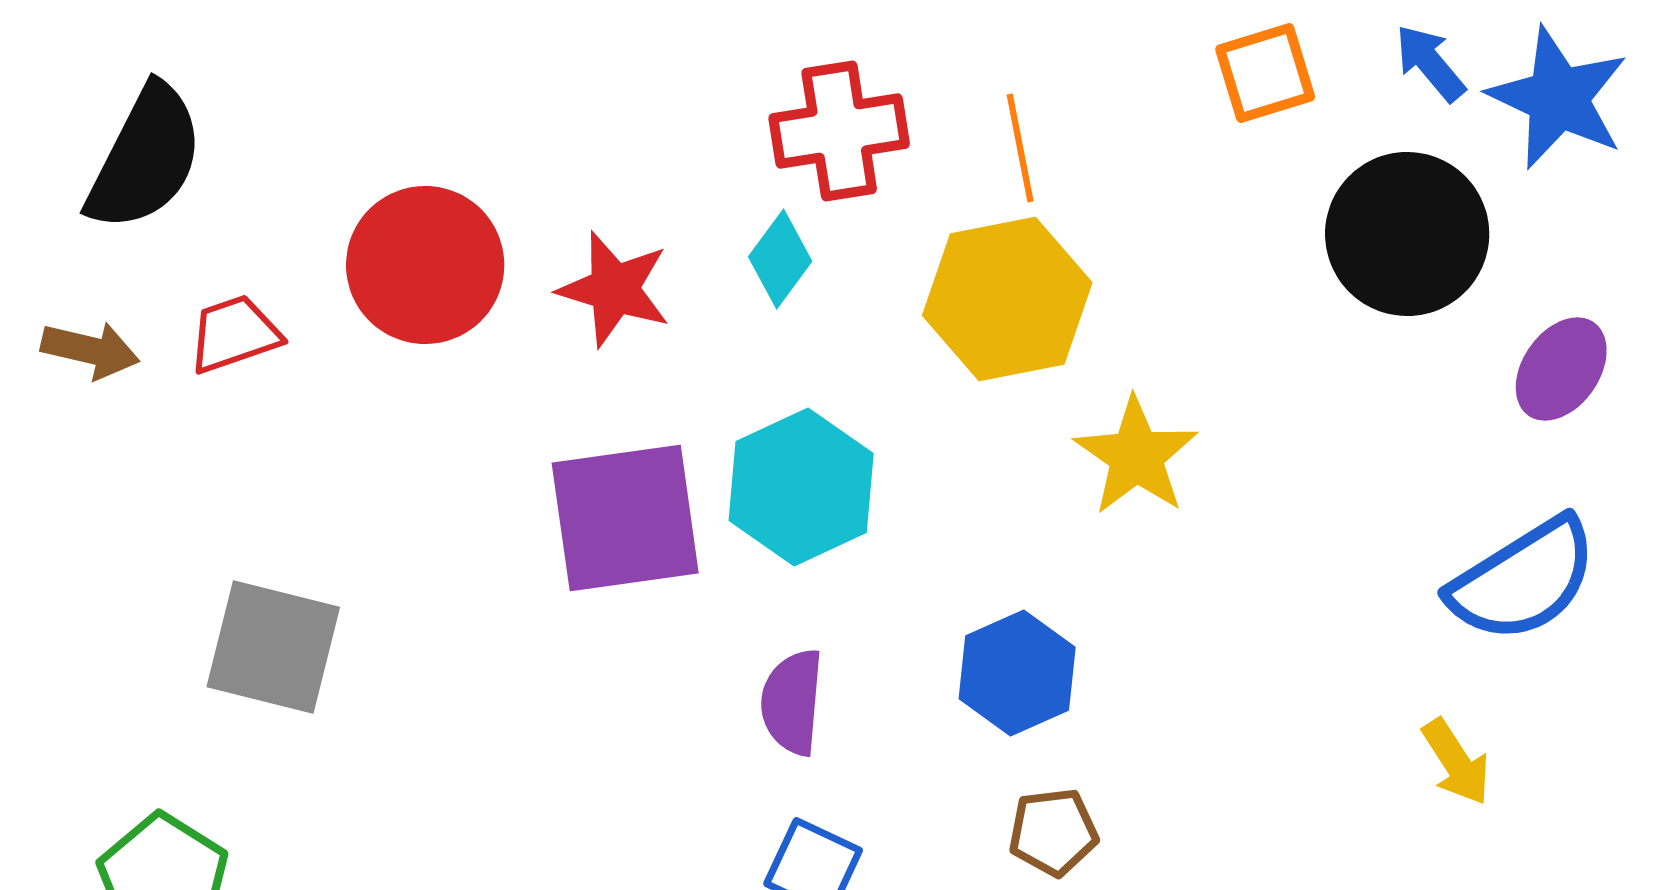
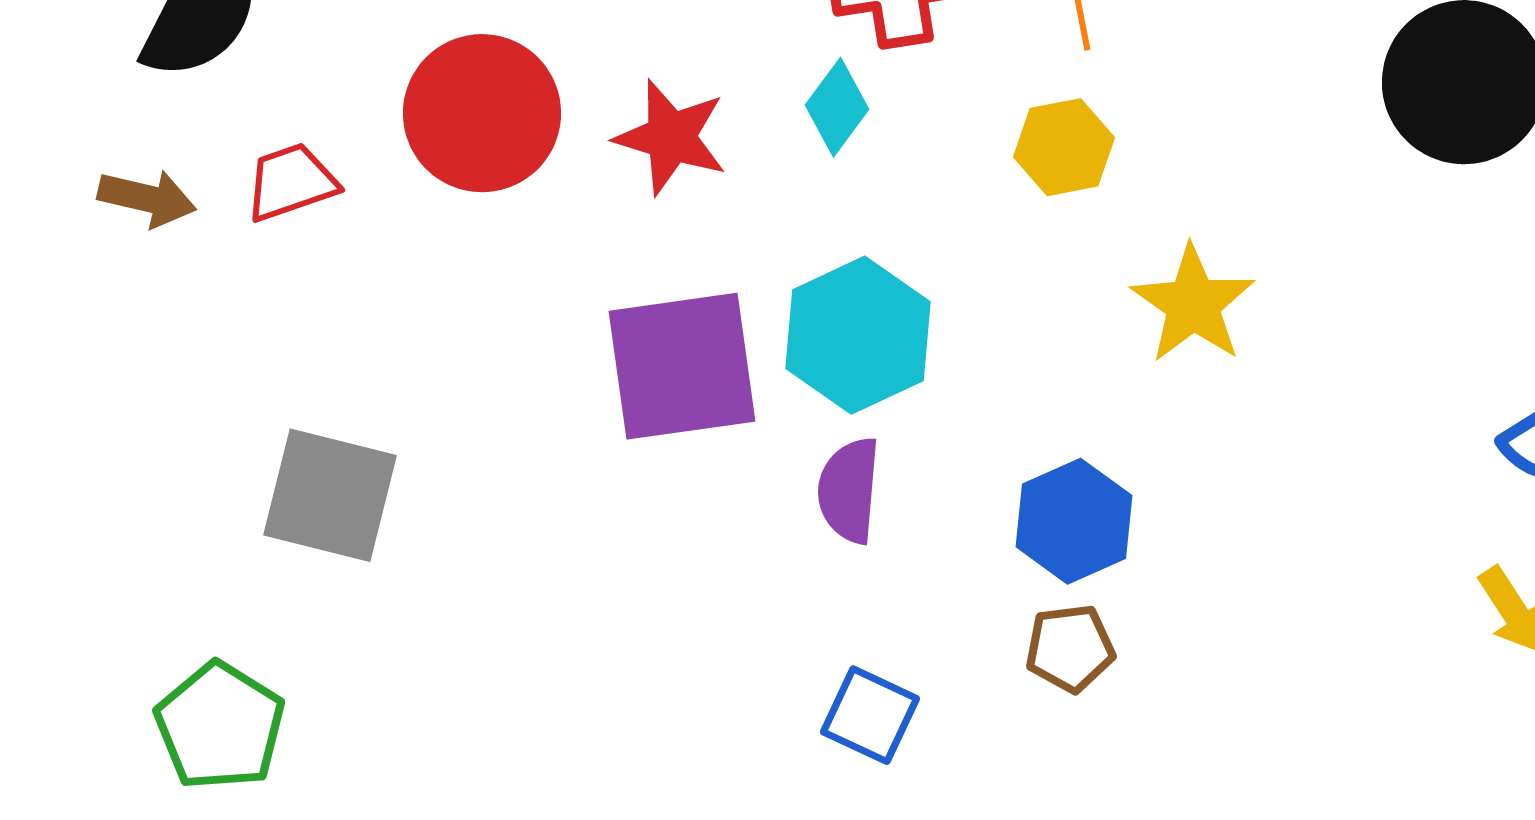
yellow hexagon: (1007, 299) -> (1064, 147), size x0.6
purple semicircle: (792, 702) -> (849, 490), moved
brown pentagon: (1053, 832) -> (1070, 648), moved

